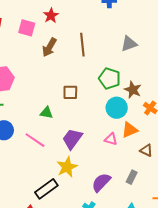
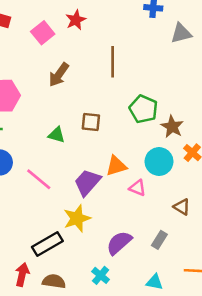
pink square: (27, 28) -> (43, 33), turned 30
gray triangle: (129, 44) -> (181, 33), moved
brown arrow: (49, 47) -> (59, 75), moved
cyan circle: (117, 108) -> (159, 162), moved
green triangle: (46, 113) -> (57, 135), moved
orange triangle: (130, 130) -> (116, 166), moved

